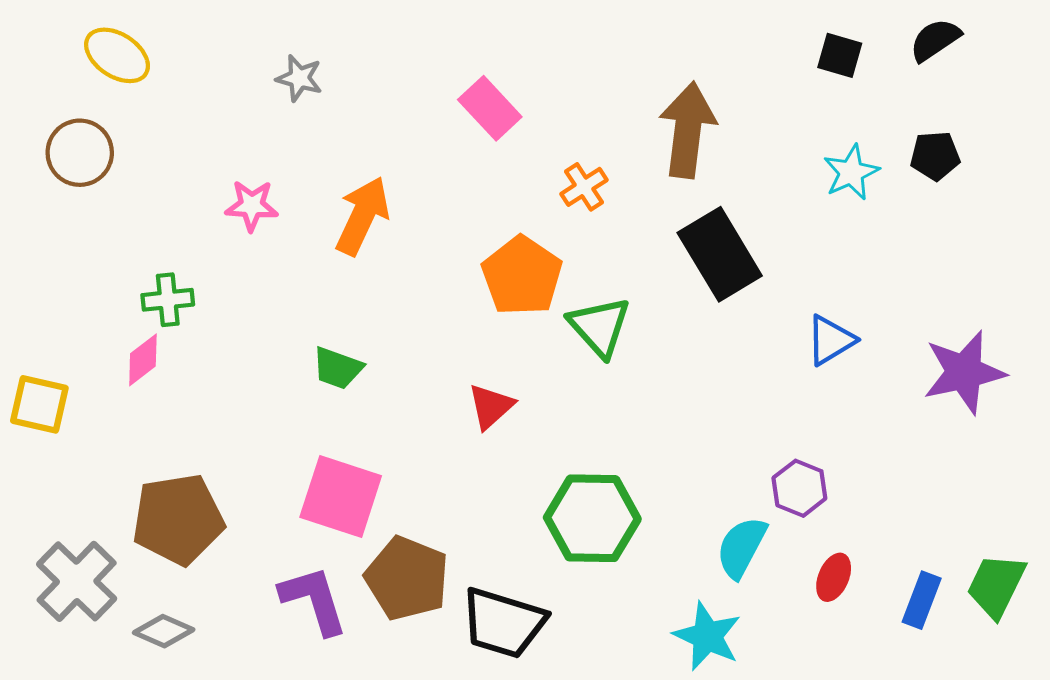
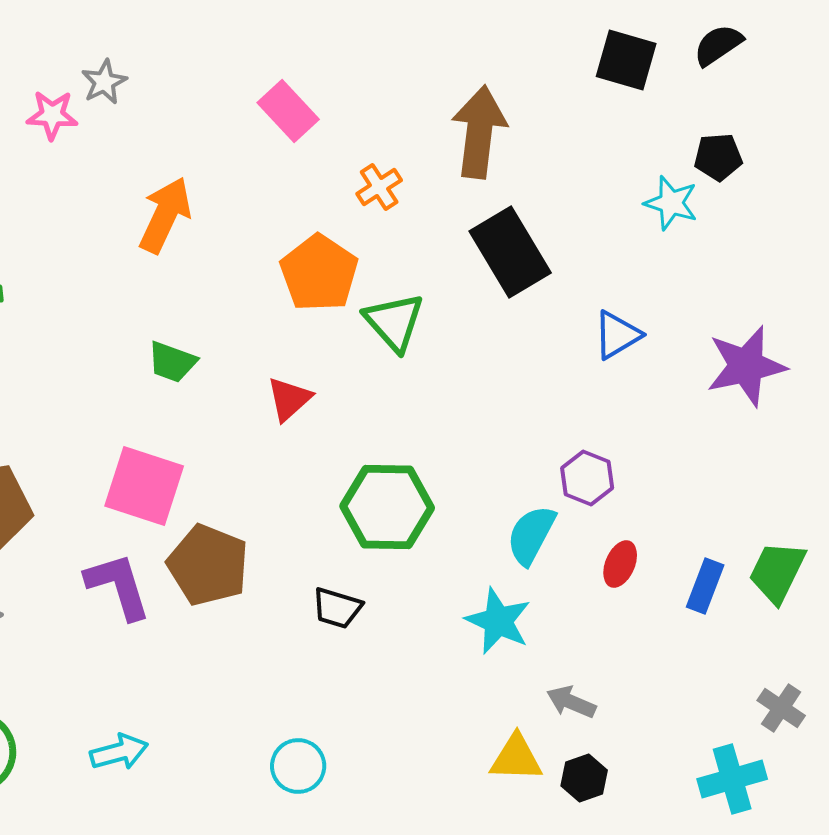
black square: (840, 55) -> (626, 60), size x1.4
gray star: (299, 78) -> (104, 82), turned 30
cyan star: (851, 172) -> (671, 203), moved, turned -30
pink star: (252, 206) -> (52, 115), moved
green trapezoid: (338, 368) -> (172, 362), moved
black trapezoid: (503, 623) -> (337, 608), moved, size x0.6

